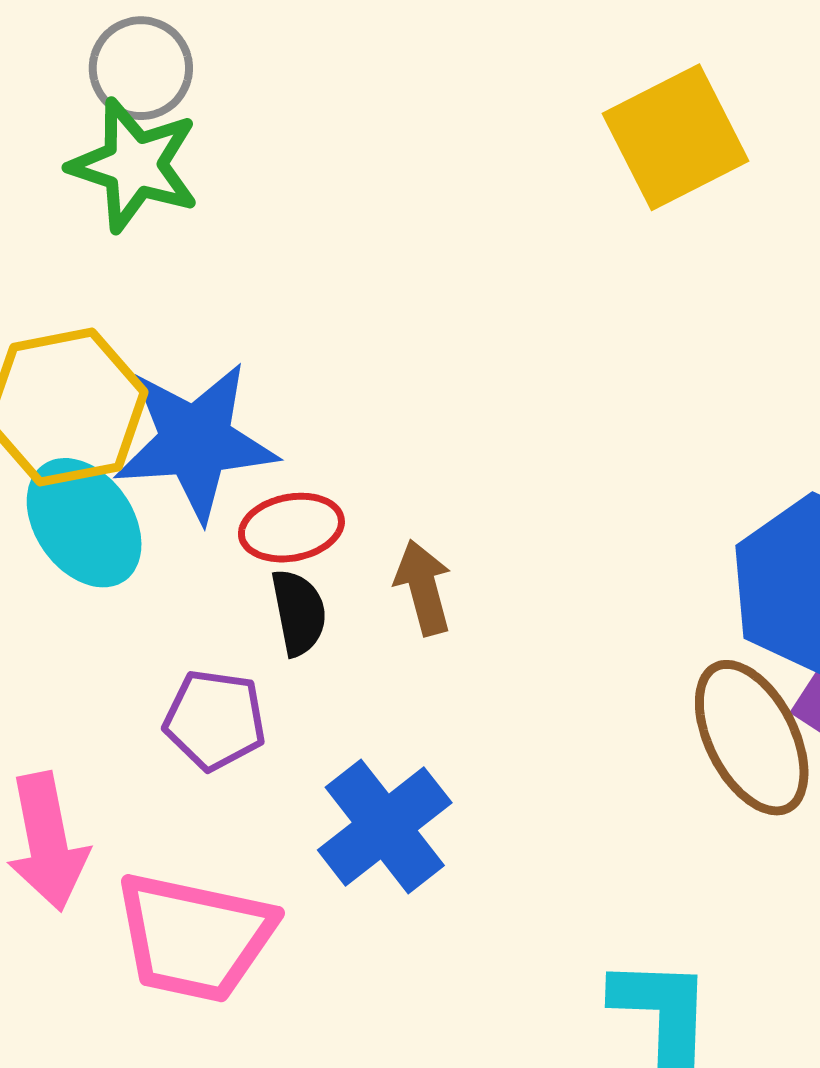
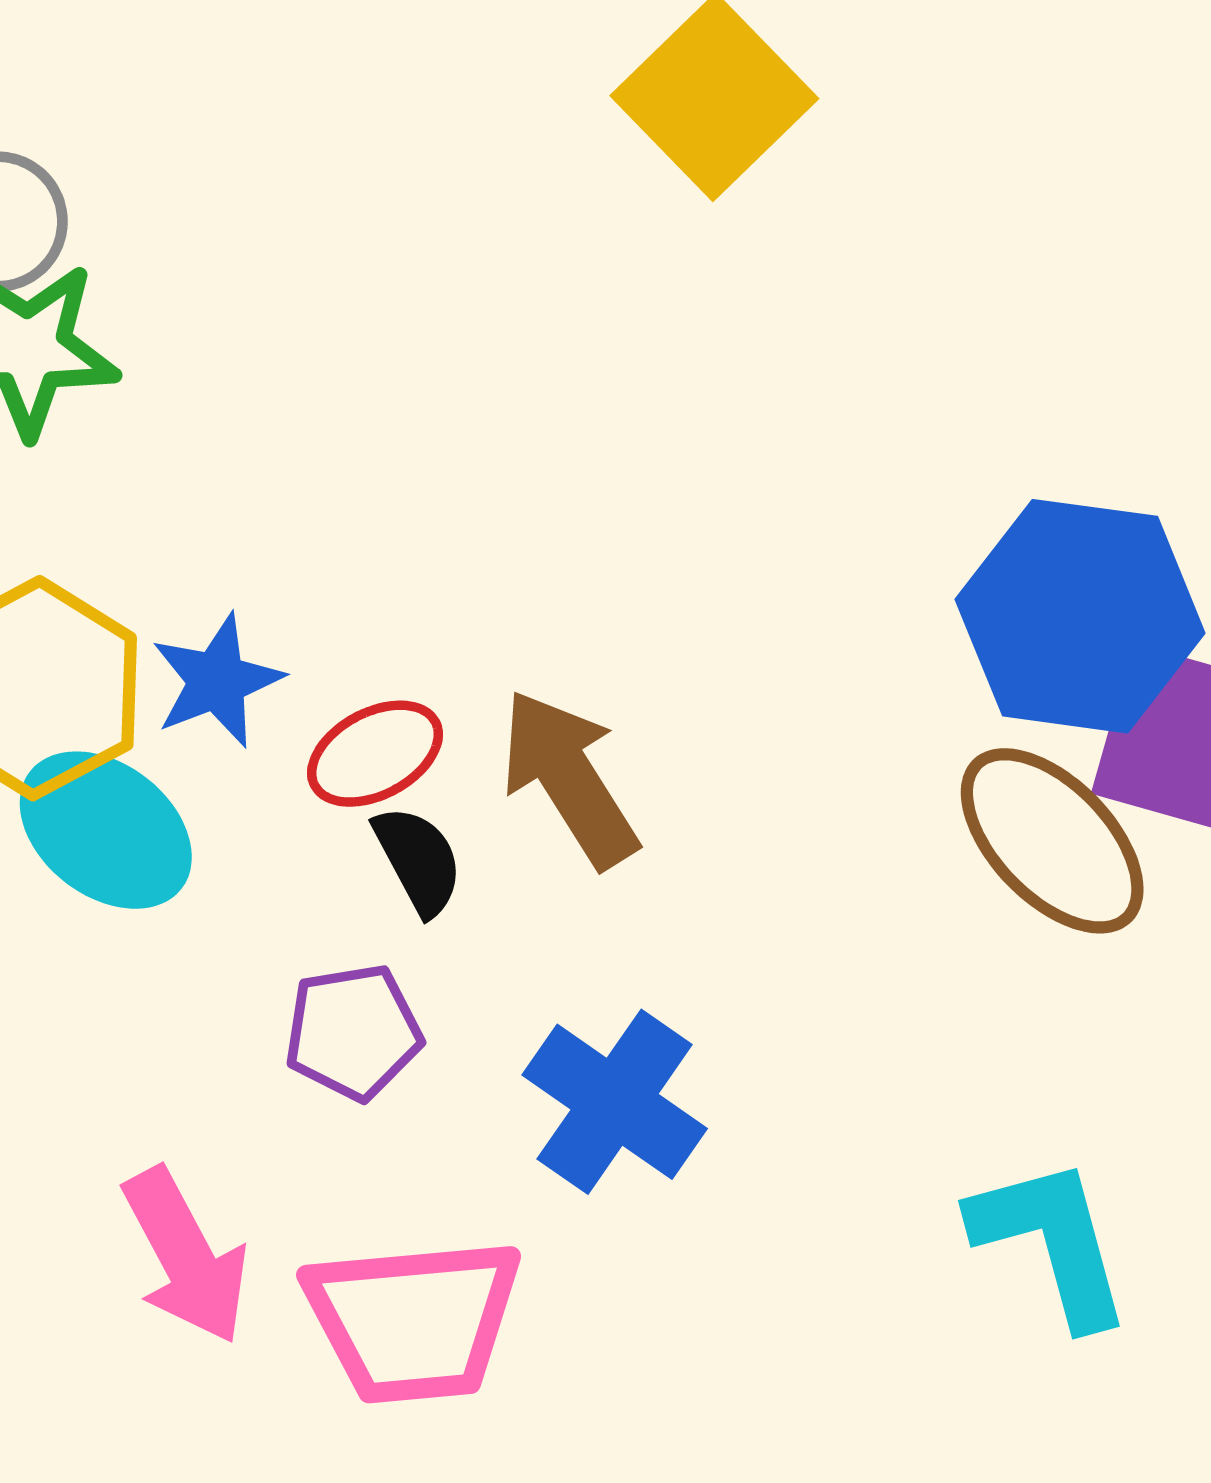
blue star: (195, 441) -> (217, 681), size x0.6
brown arrow: (423, 588) -> (569, 778), size x1.5

